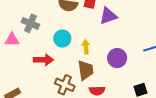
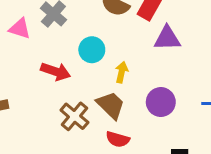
brown trapezoid: (86, 70) -> (111, 105), turned -55

